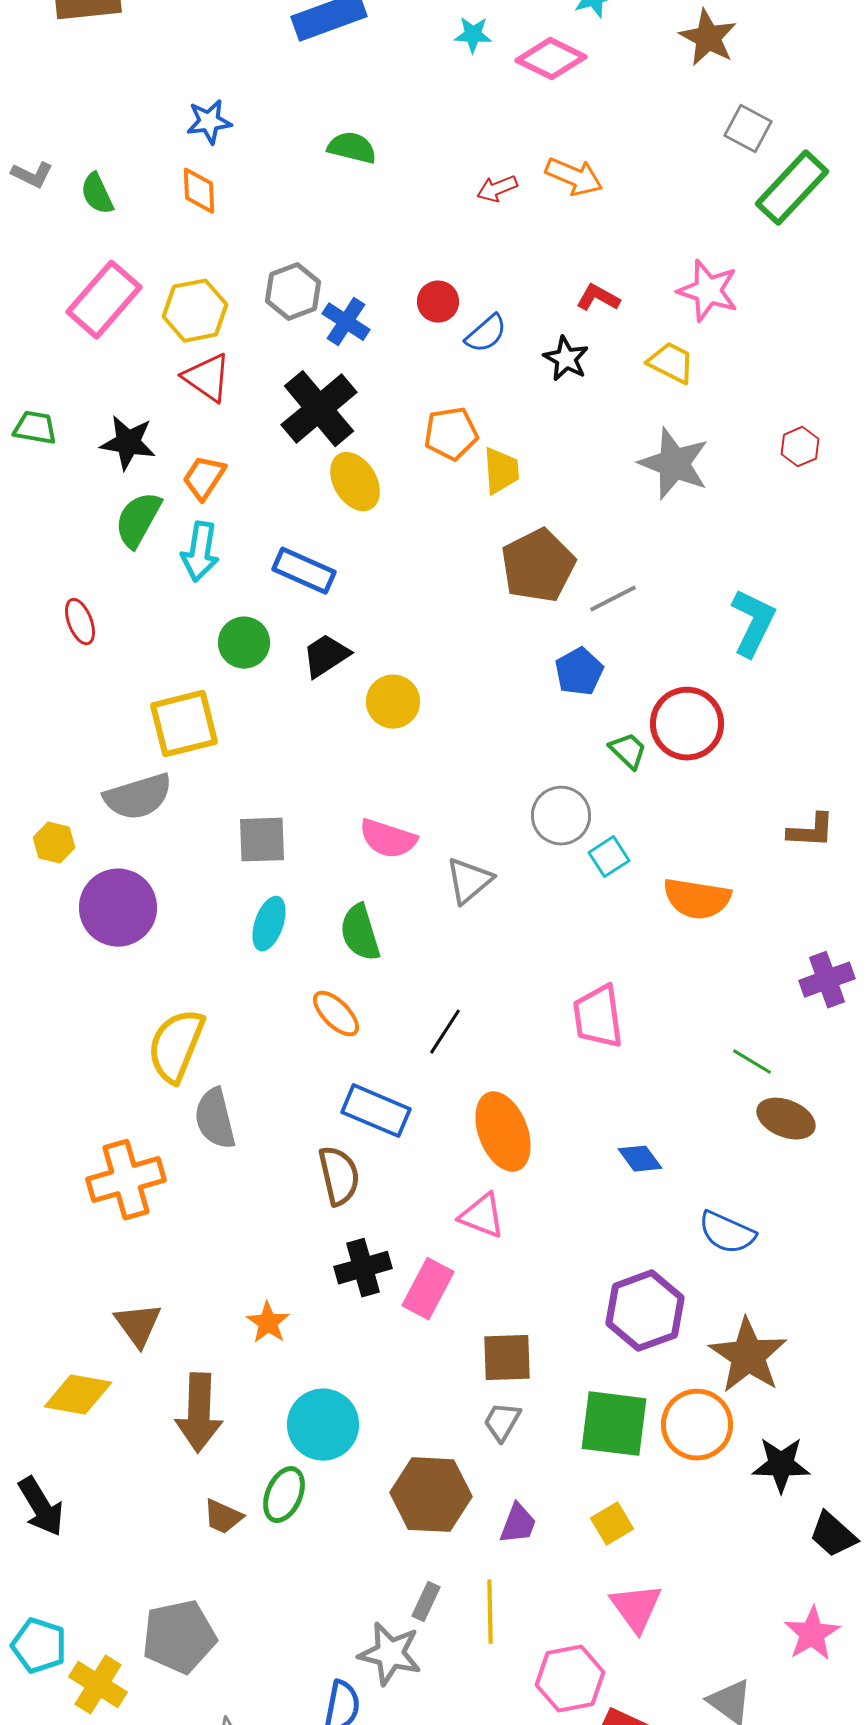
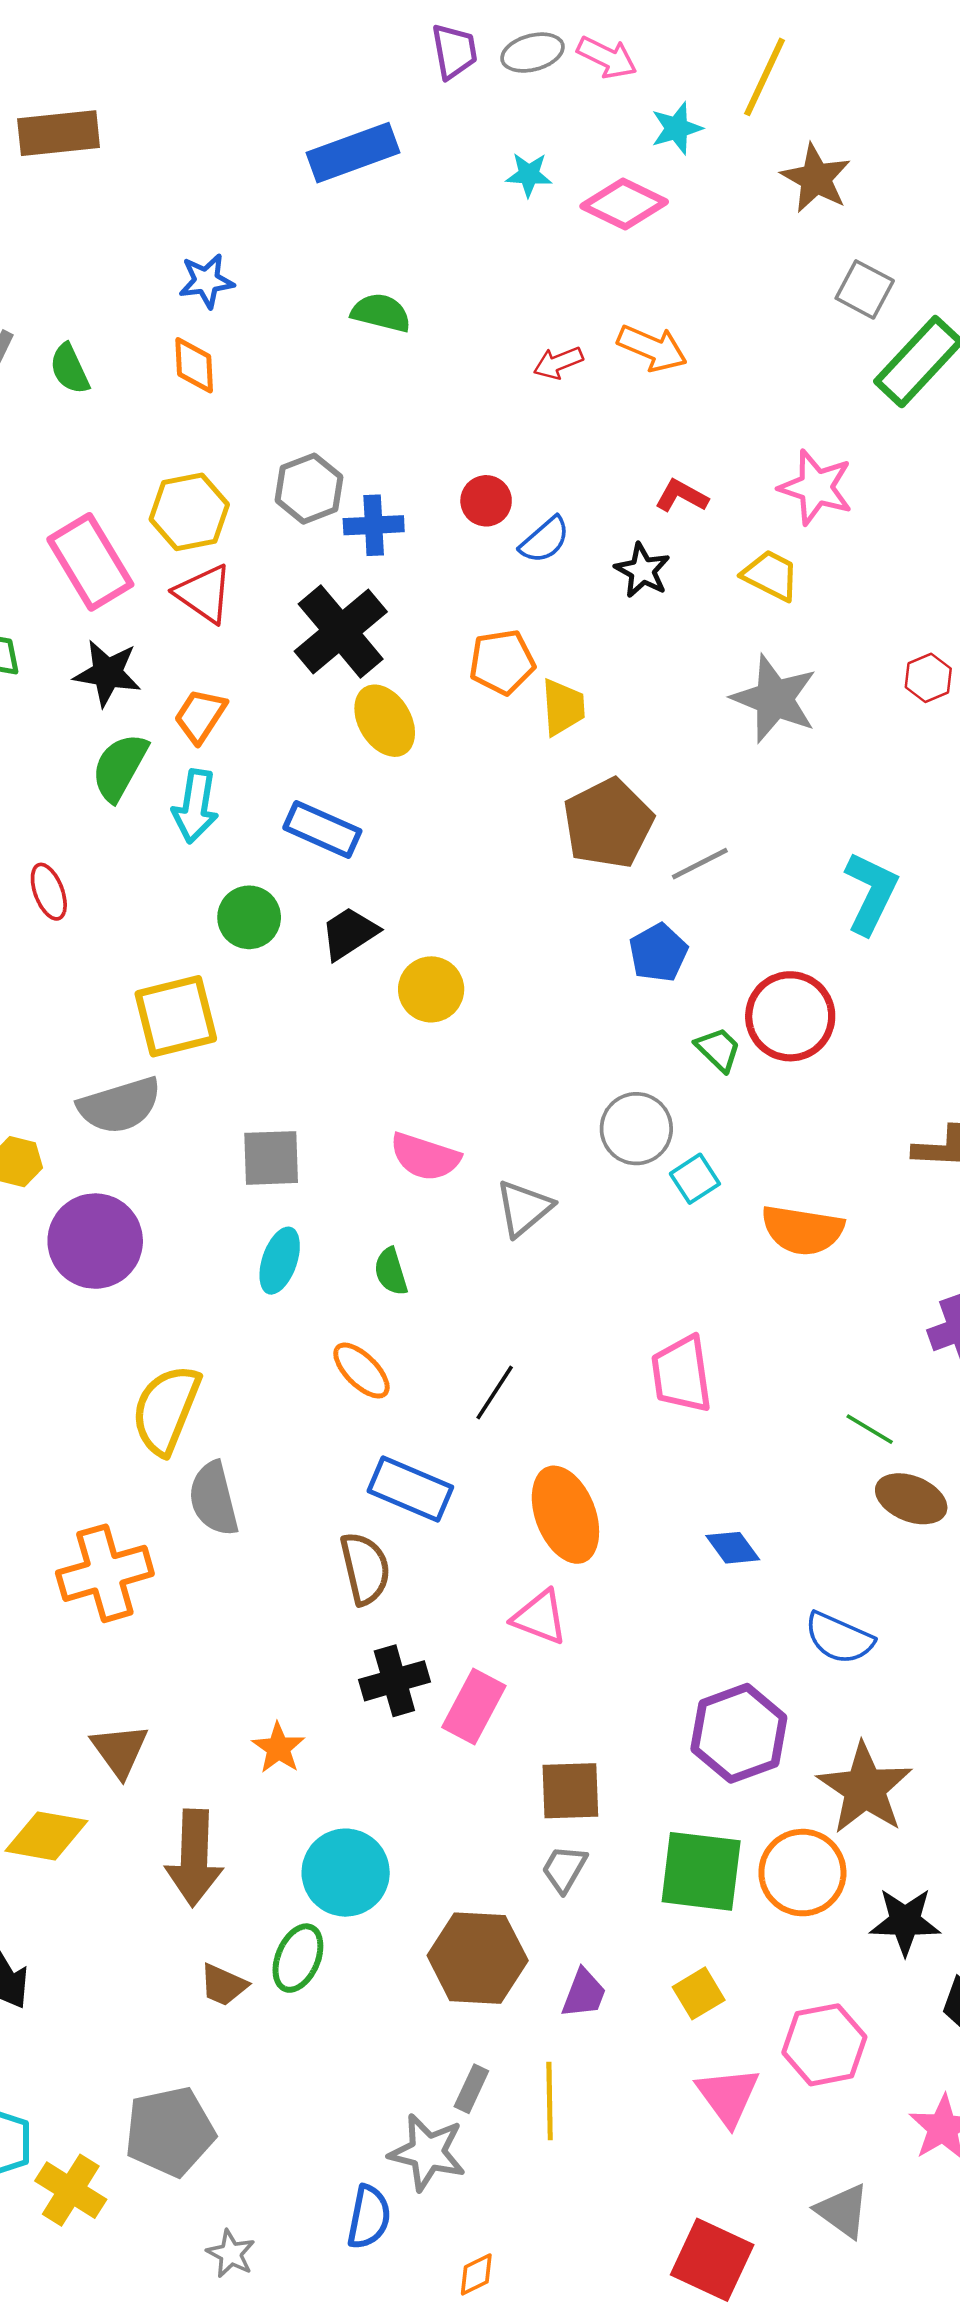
pink rectangle: (104, 300) -> (90, 562), moved, turned -72
blue cross: (346, 322) -> (374, 525), turned -36
green semicircle: (360, 933) -> (391, 1272), size x0.7
pink hexagon: (570, 1679) -> (824, 2045), moved

